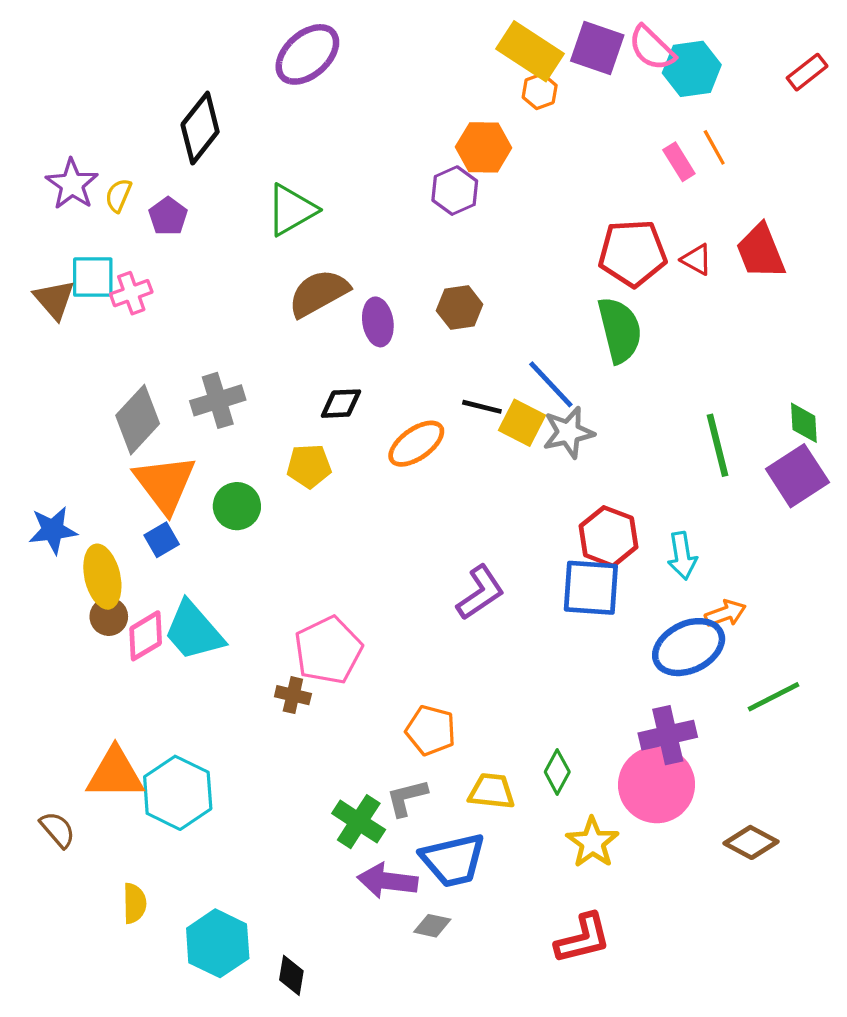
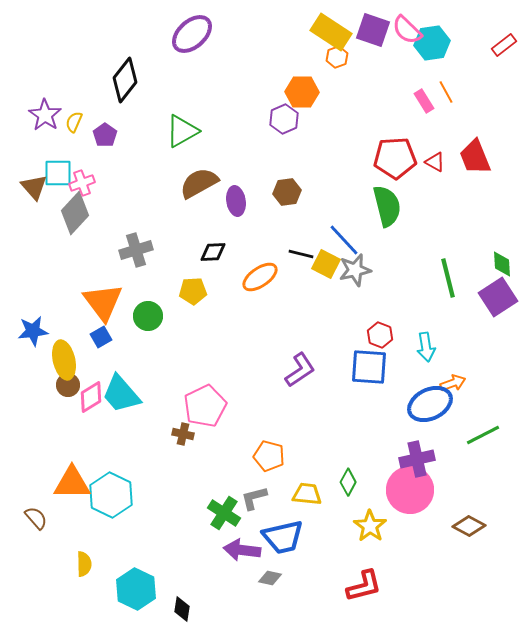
gray diamond: (138, 420) -> (75, 213), moved
red hexagon: (608, 537) -> (380, 335), size x0.7

